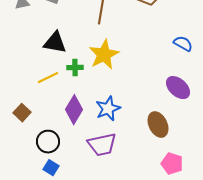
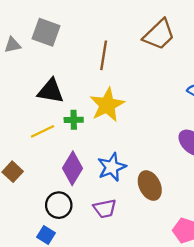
brown ellipse: (158, 125) -> (150, 186), moved
black circle: (48, 142) -> (59, 205), moved
purple trapezoid: (102, 145) -> (105, 209), size x0.7

